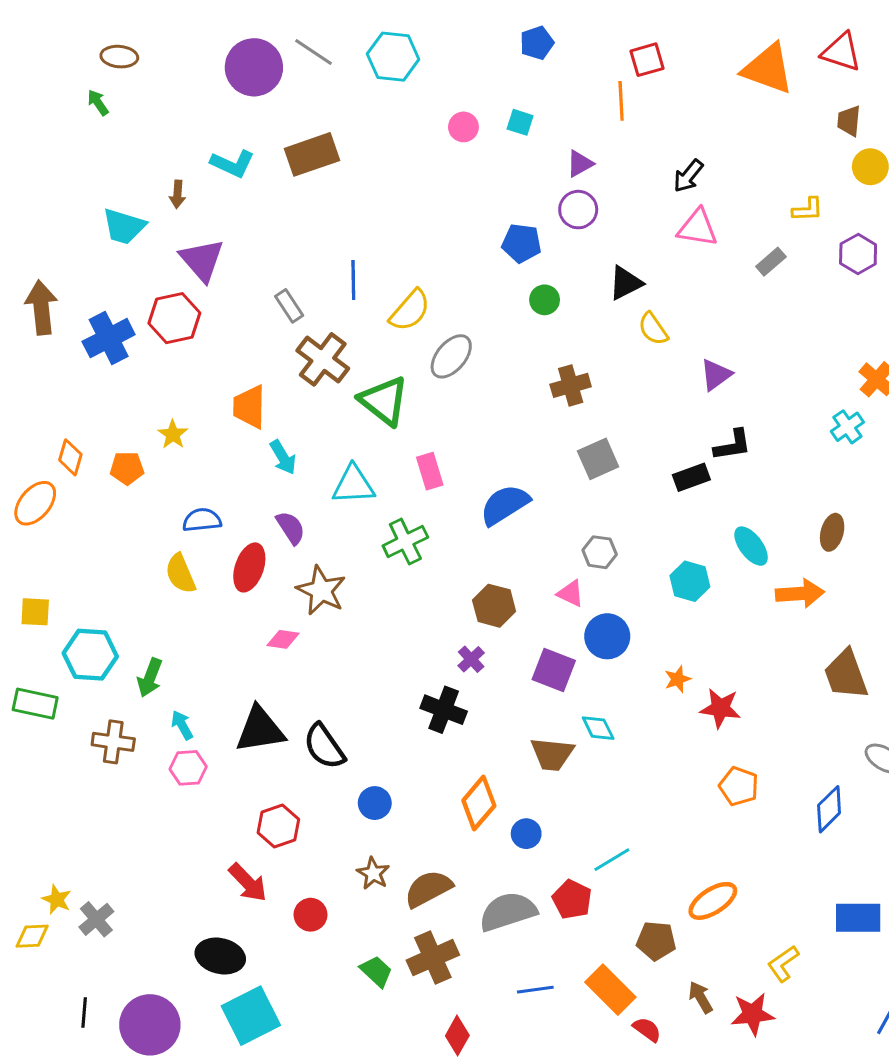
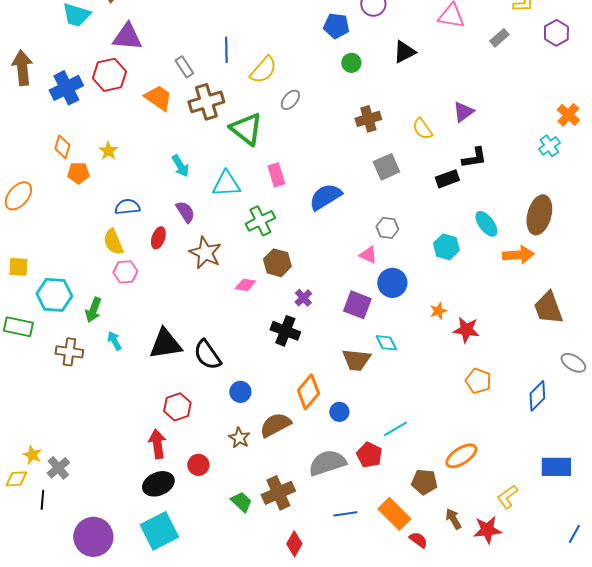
purple triangle: (202, 260) -> (127, 37), turned -44
yellow semicircle: (653, 329) -> (422, 129), moved
gray ellipse: (451, 356) -> (290, 100), size x0.7
brown cross: (323, 359) -> (206, 102), turned 36
orange trapezoid: (249, 407) -> (158, 98), moved, turned 124
orange diamond: (70, 457) -> (62, 147), moved
brown ellipse: (832, 532) -> (539, 215), size x1.6
red ellipse: (249, 567) -> (158, 238), size x0.7
brown hexagon: (494, 606) -> (277, 263), moved
pink diamond: (283, 639) -> (245, 285), moved
pink hexagon: (188, 768) -> (125, 272), moved
red arrow: (248, 883) -> (157, 444), turned -144
brown semicircle: (428, 889) -> (275, 425), moved
black ellipse: (220, 956) -> (158, 484), moved, turned -36
black line: (84, 1013) -> (42, 500), moved

